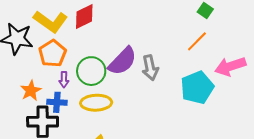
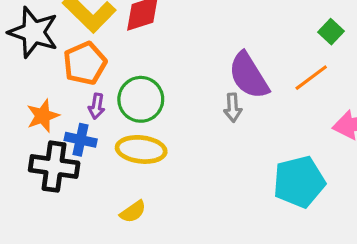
purple semicircle: (122, 61) -> (249, 76), moved, turned 96
gray arrow: (150, 68) -> (233, 108), size x0.7
cyan pentagon: (197, 87) -> (299, 182), moved

